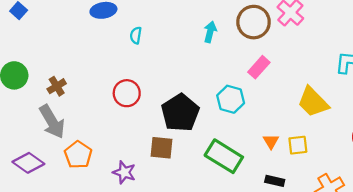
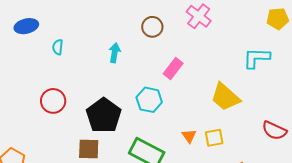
brown circle: (254, 22) -> (152, 27), moved, size x0.7
cyan arrow: (210, 32) -> (115, 53), moved

